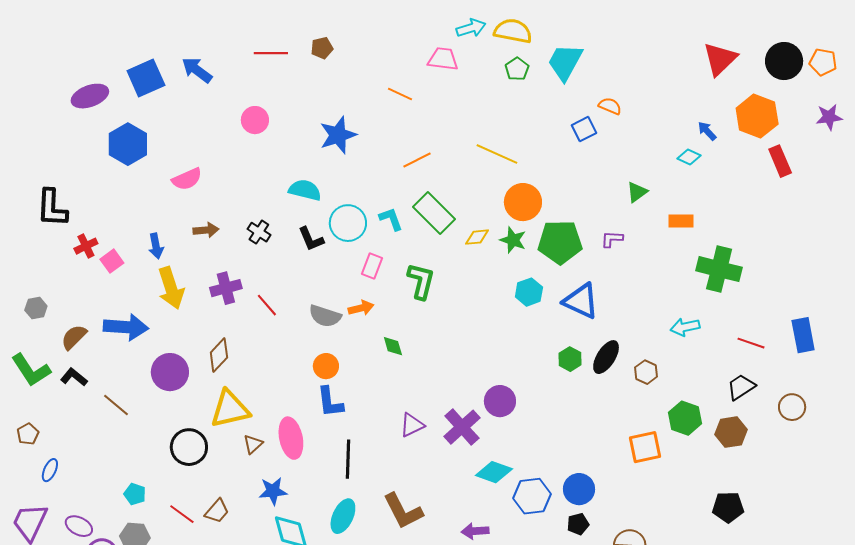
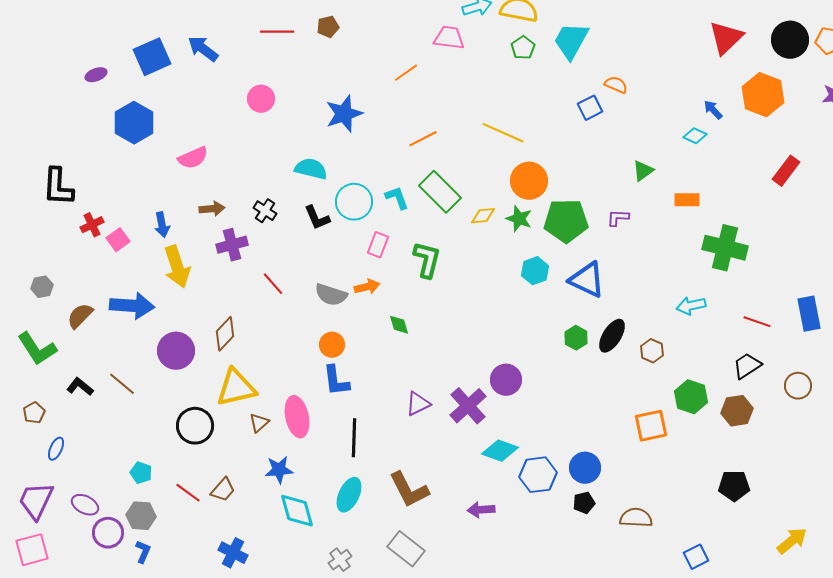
orange line: (400, 94) -> (406, 73), turned -60
purple ellipse: (90, 96) -> (96, 75), size x0.6
red rectangle: (780, 161) -> (786, 171), moved, turned 60
purple cross: (226, 288) -> (232, 245), moved
black L-shape: (74, 377) -> (80, 387), moved

